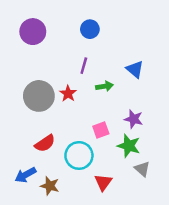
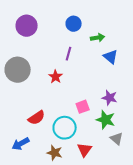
green arrow: (104, 86) -> (98, 38), moved
gray circle: (39, 96) -> (18, 70), moved
brown star: (50, 186) -> (55, 153), moved

